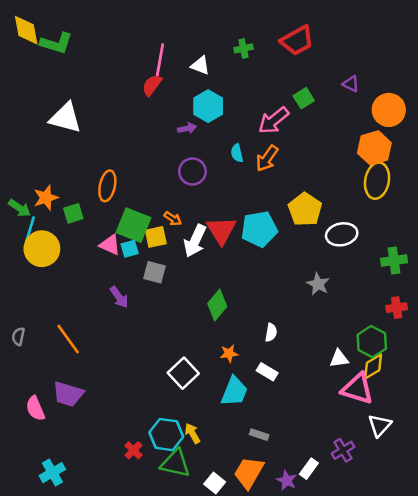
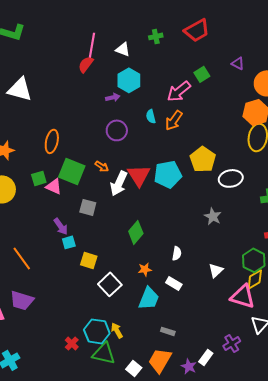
green square: (73, 213) -> (39, 178), moved
yellow square: (156, 237) -> (89, 260), moved, turned 30
cyan square: (130, 249) -> (69, 242), moved
white triangle: (339, 359) -> (216, 270), moved, turned -35

